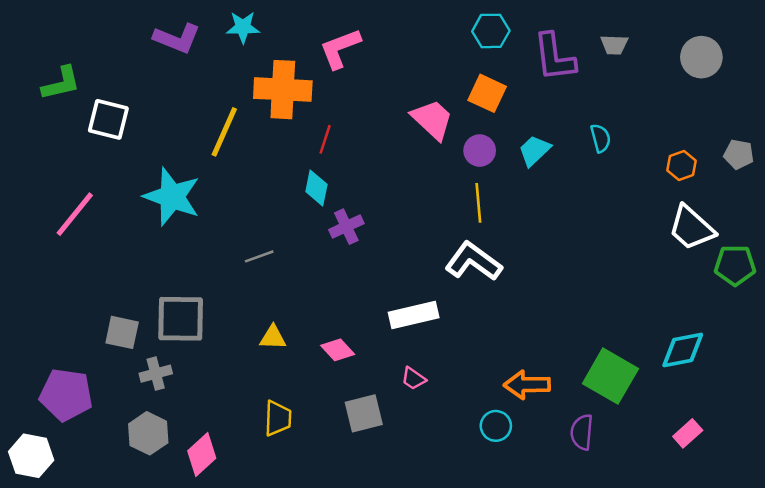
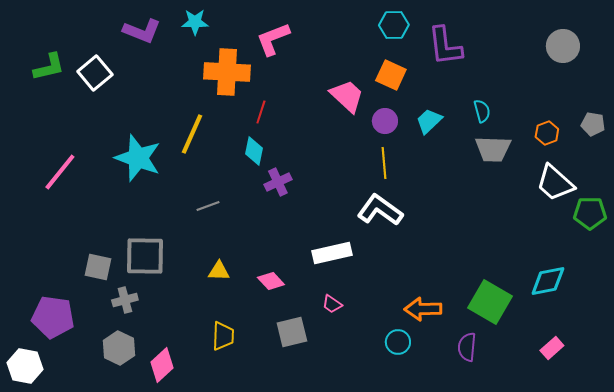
gray trapezoid: (614, 45) -> (493, 149), moved, size x1.6
white square: (108, 119) -> (95, 73), moved, turned 36
yellow line: (224, 132) -> (192, 134), moved

